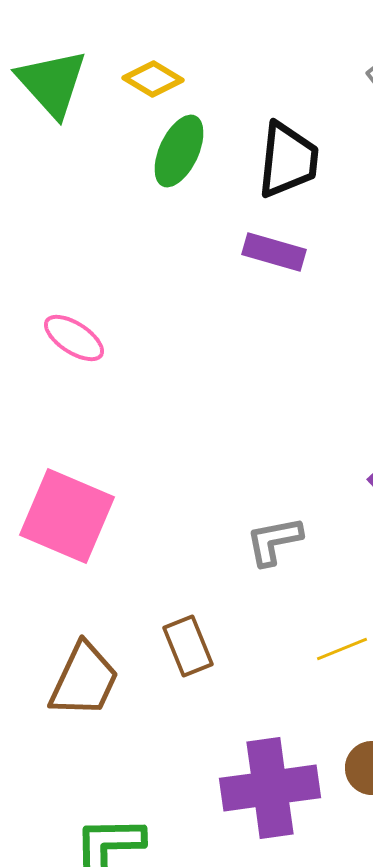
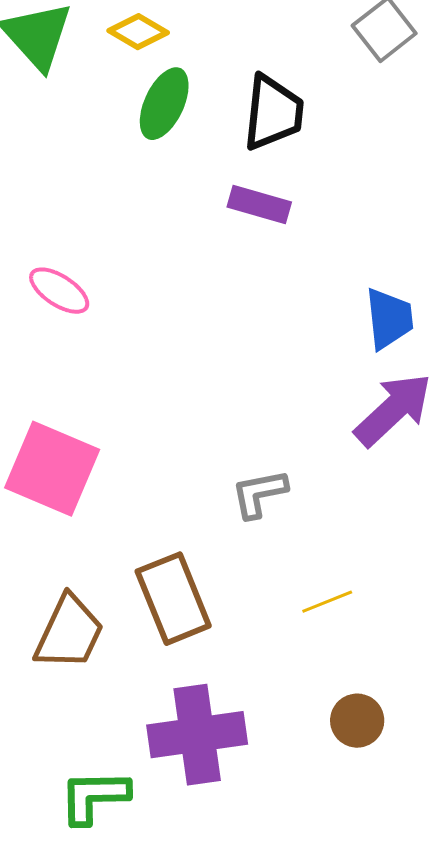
brown rectangle: (188, 646) -> (173, 599), size x1.5
purple cross: (270, 788) -> (197, 735), moved

